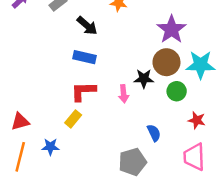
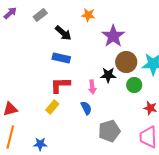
purple star: (172, 29) -> (113, 36), moved
blue semicircle: (154, 133) -> (86, 108), moved
blue star: (50, 147) -> (40, 144), moved
gray pentagon: (132, 162) -> (109, 131), moved

